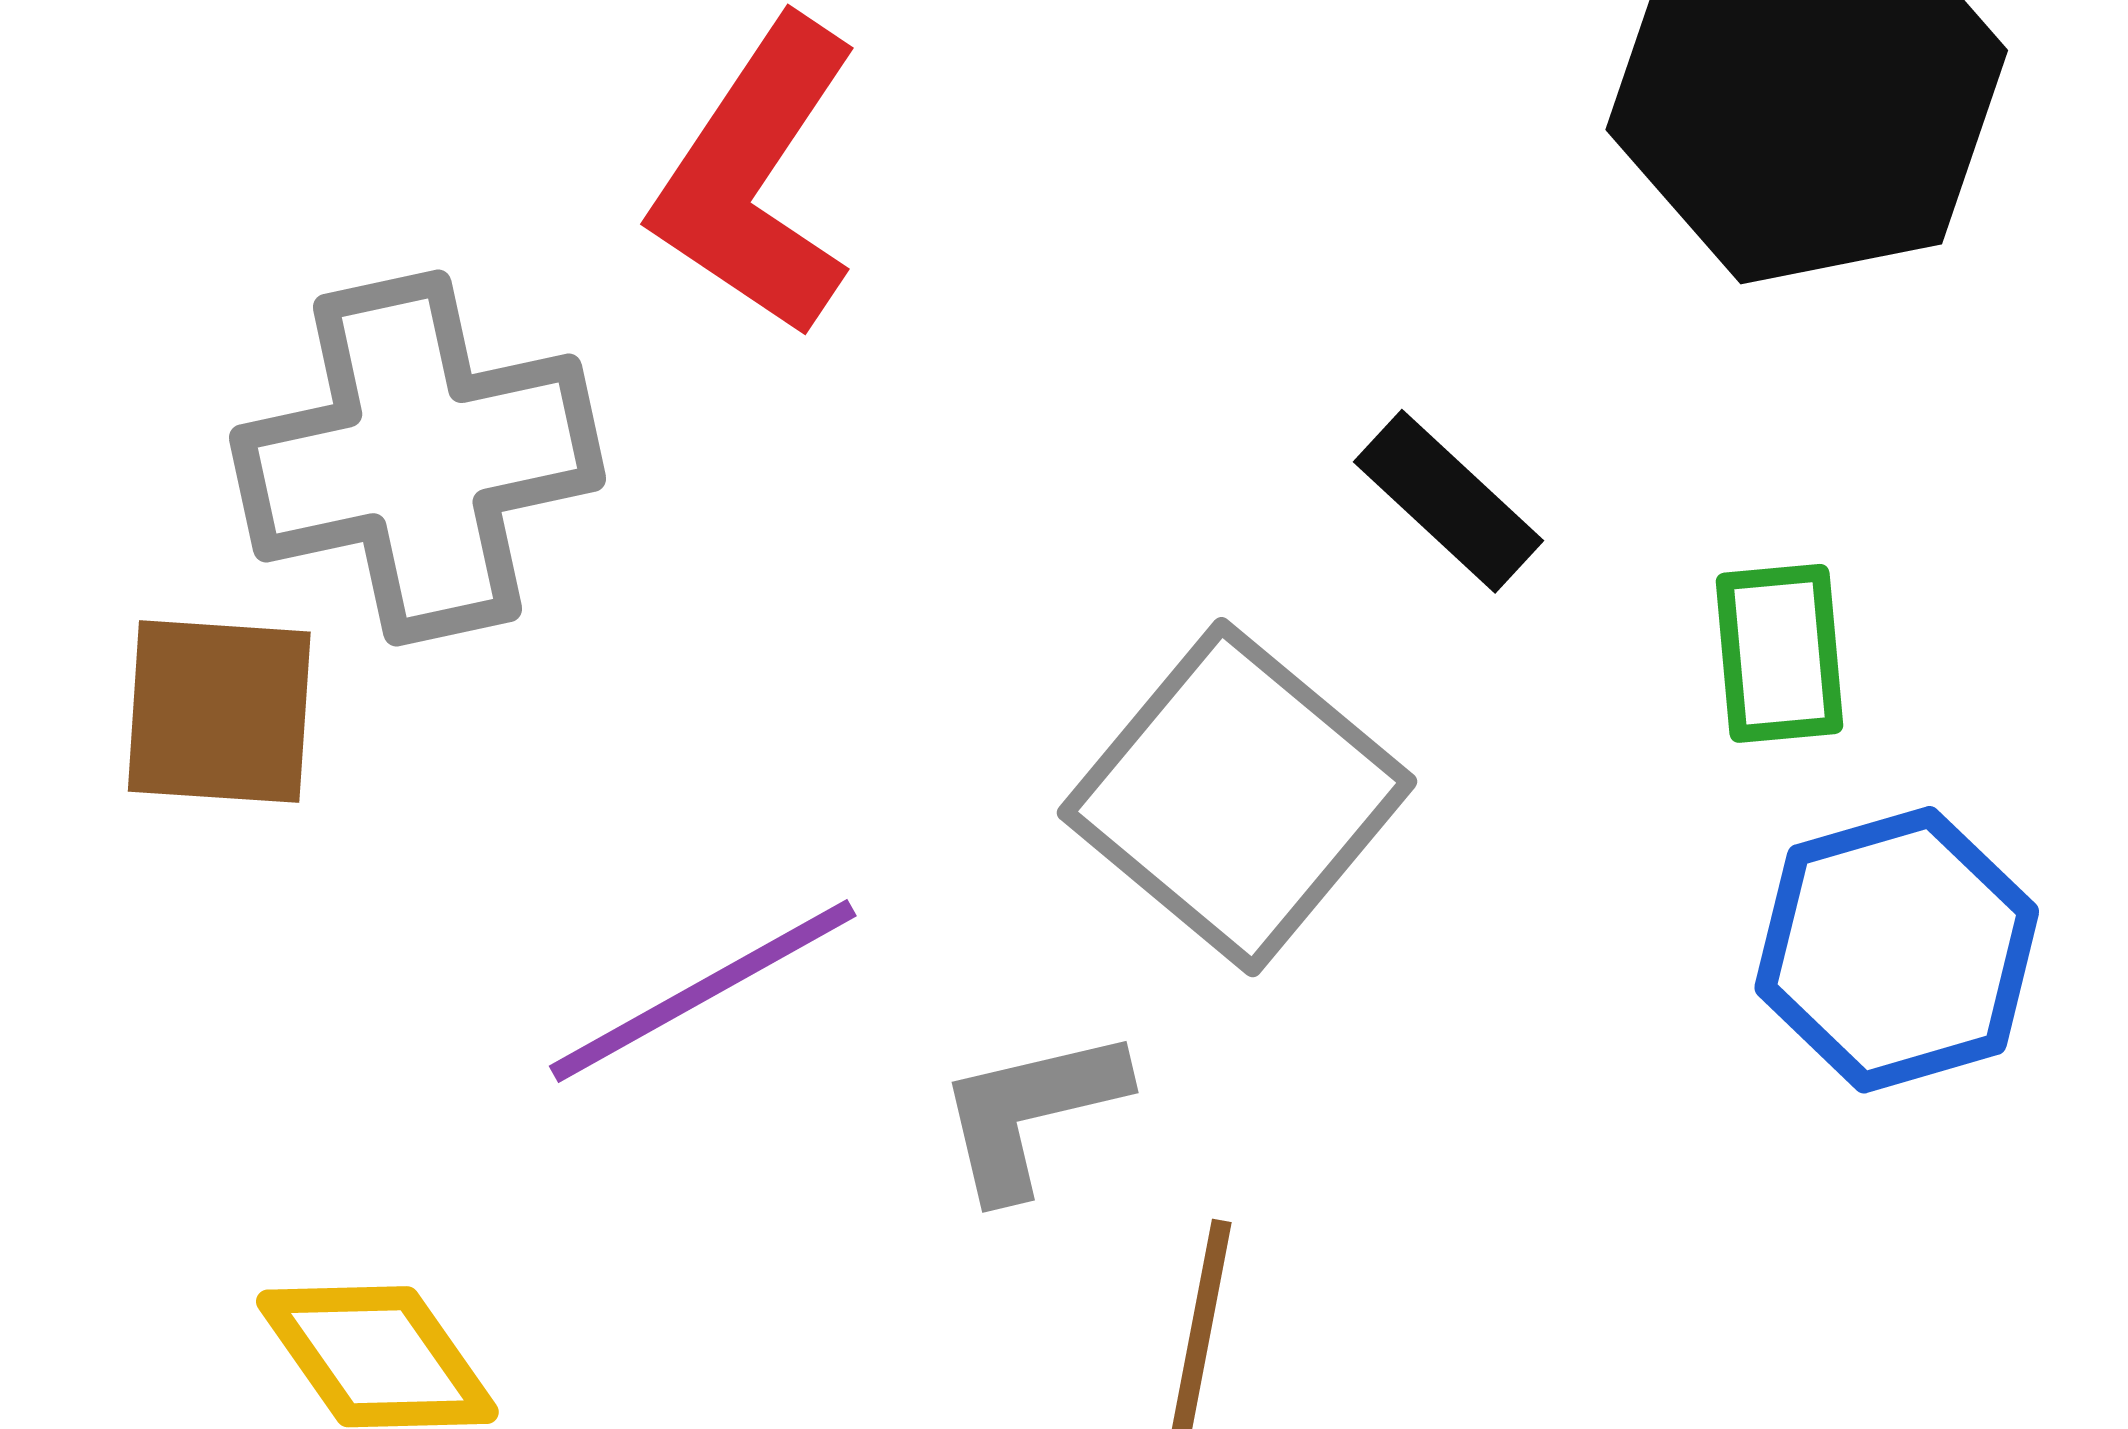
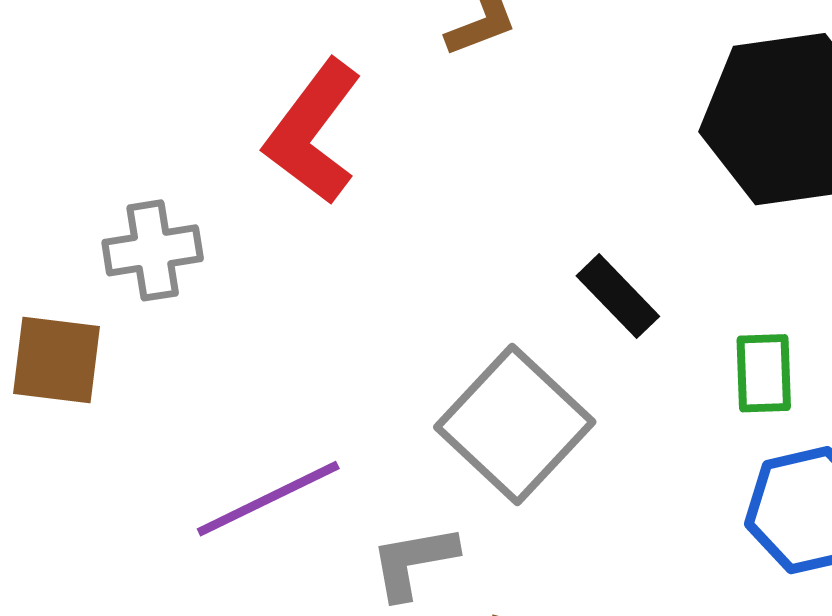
gray cross: (417, 458) -> (153, 250), size x0.6

